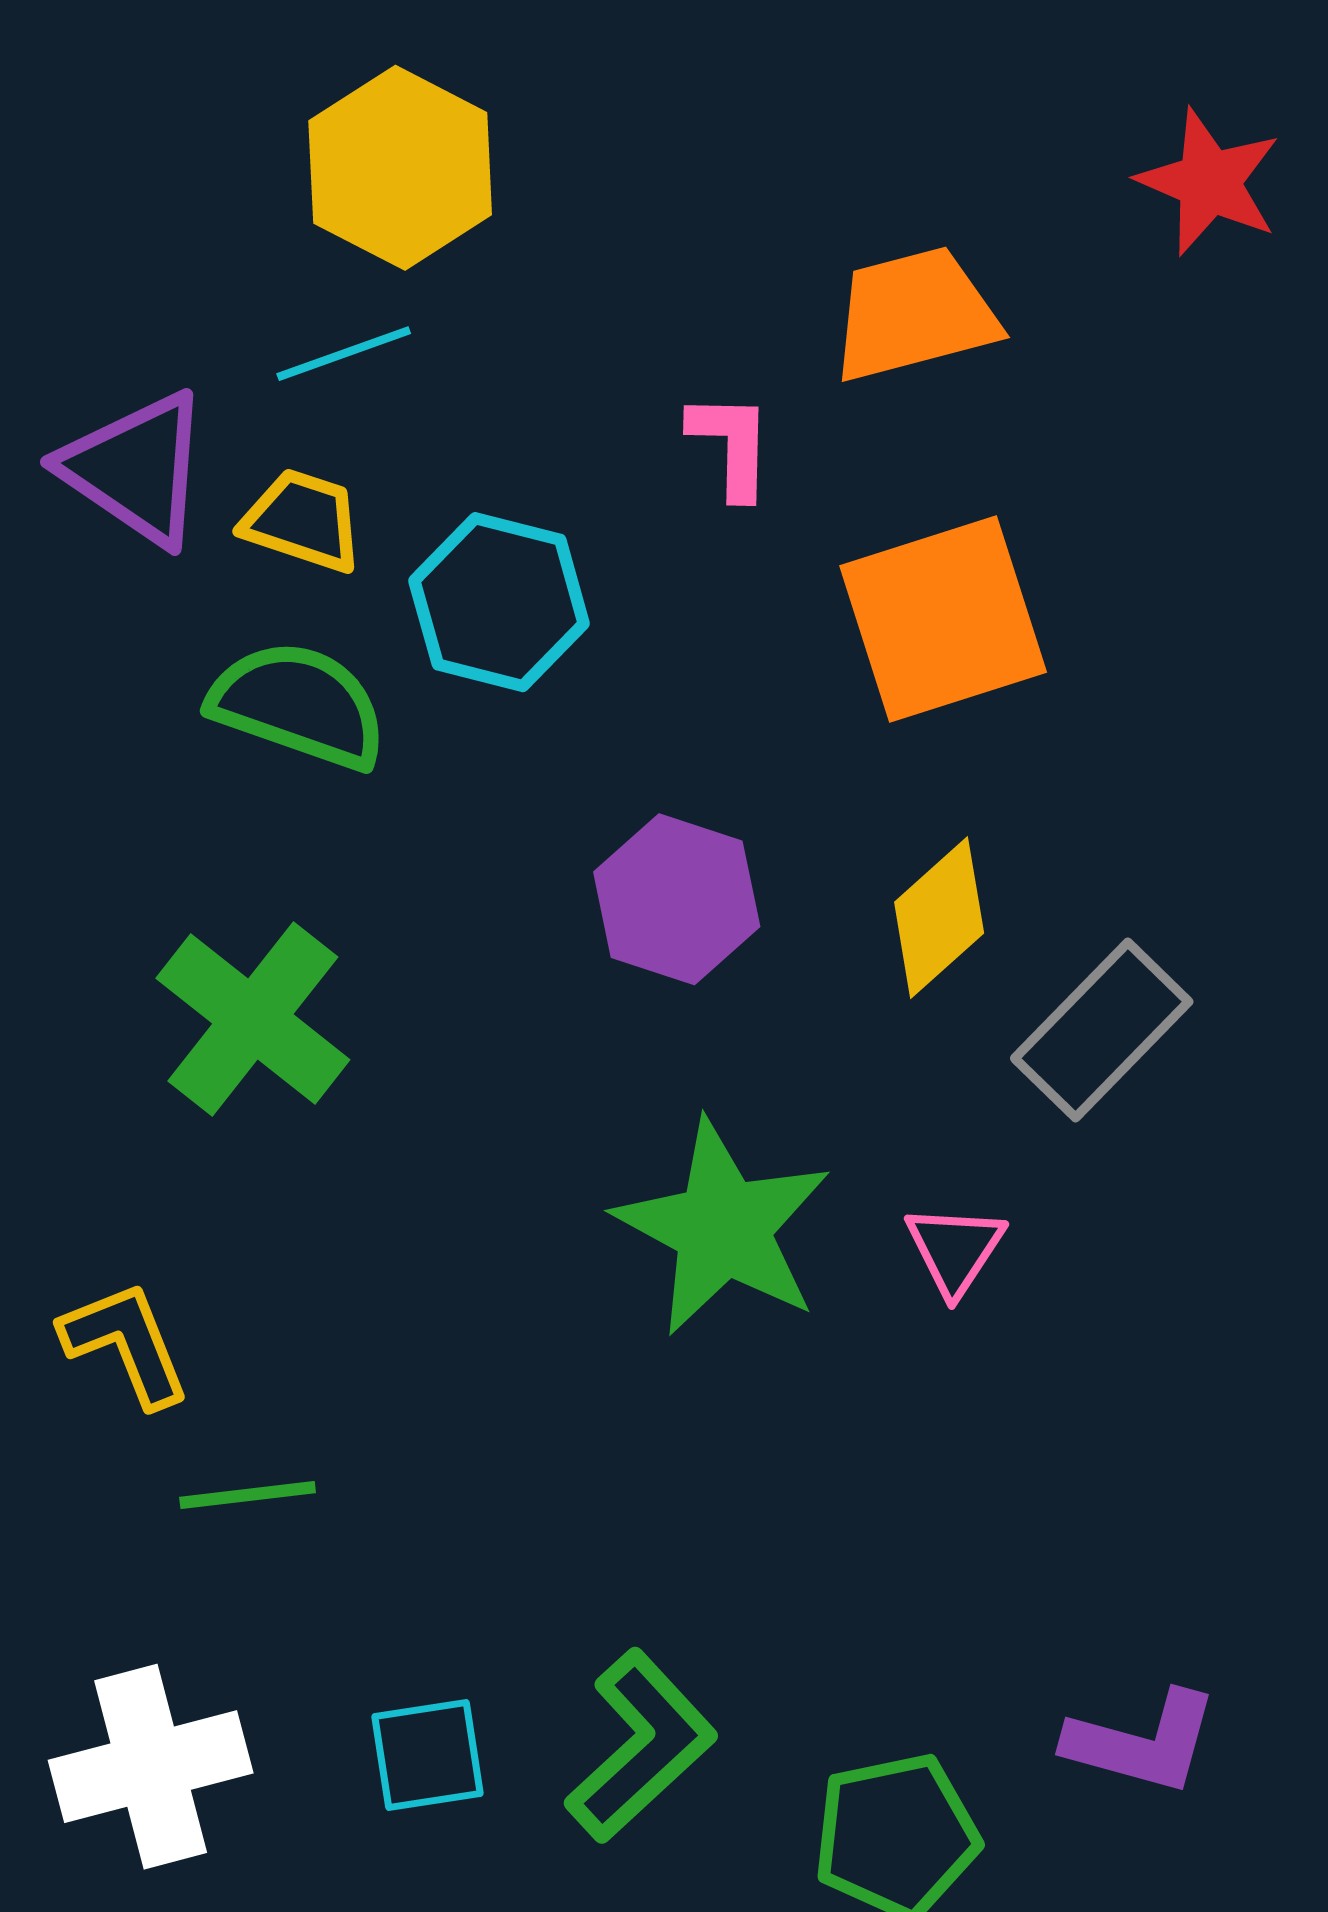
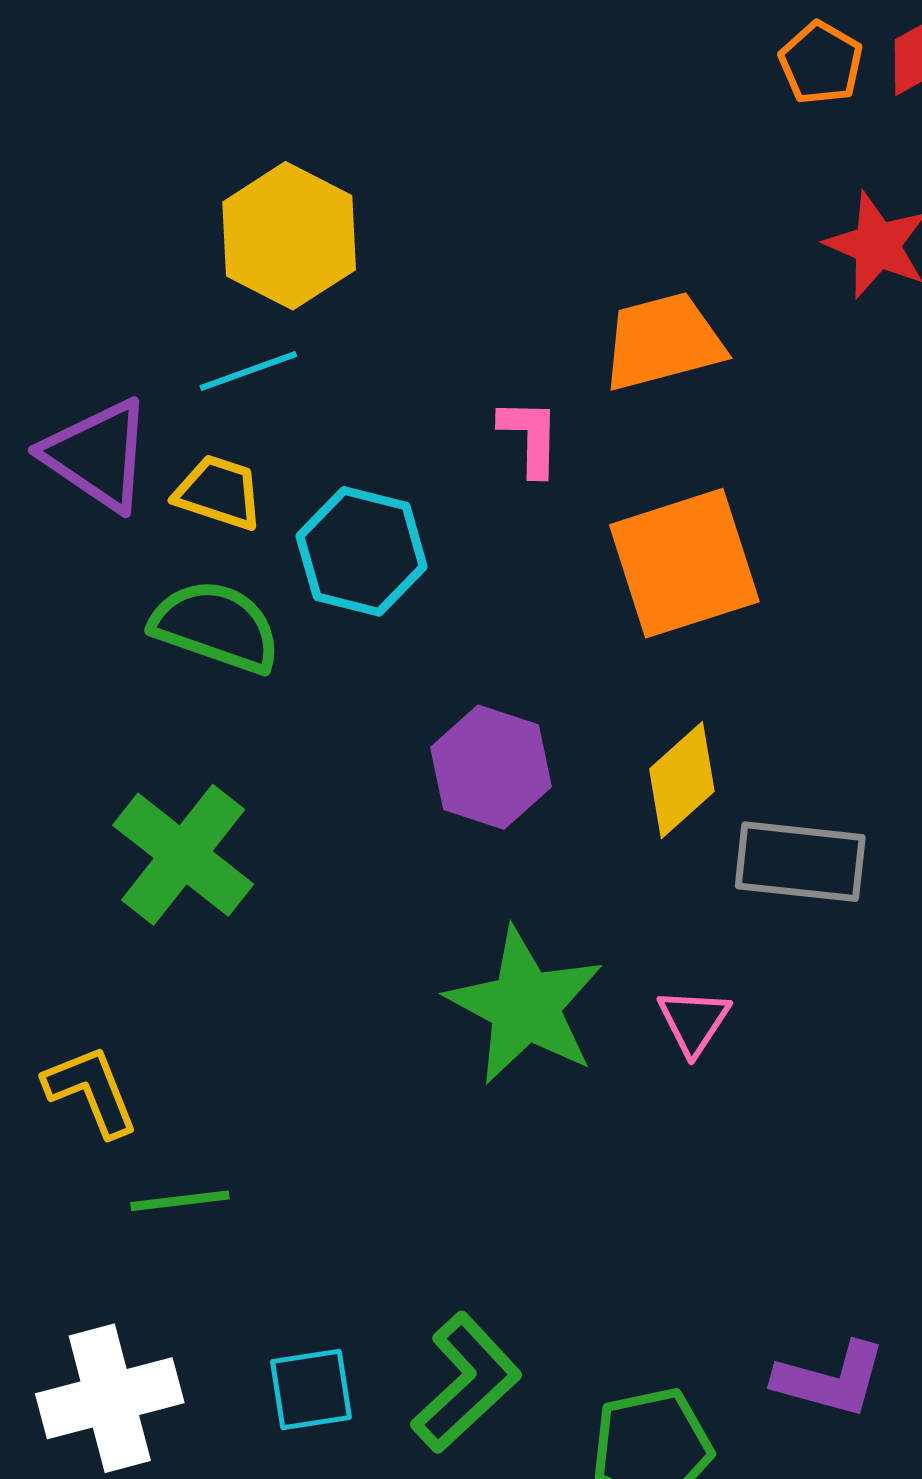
gray rectangle: (1102, 1030) -> (800, 862), turned 52

